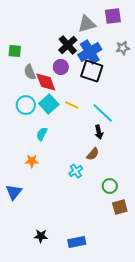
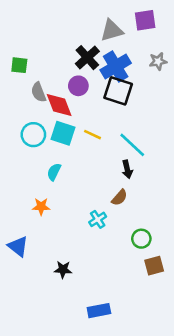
cyan square: (49, 104) -> (63, 133), turned -30
blue triangle: (14, 192) -> (18, 246), turned -30
black star: (41, 236) -> (63, 269), moved

